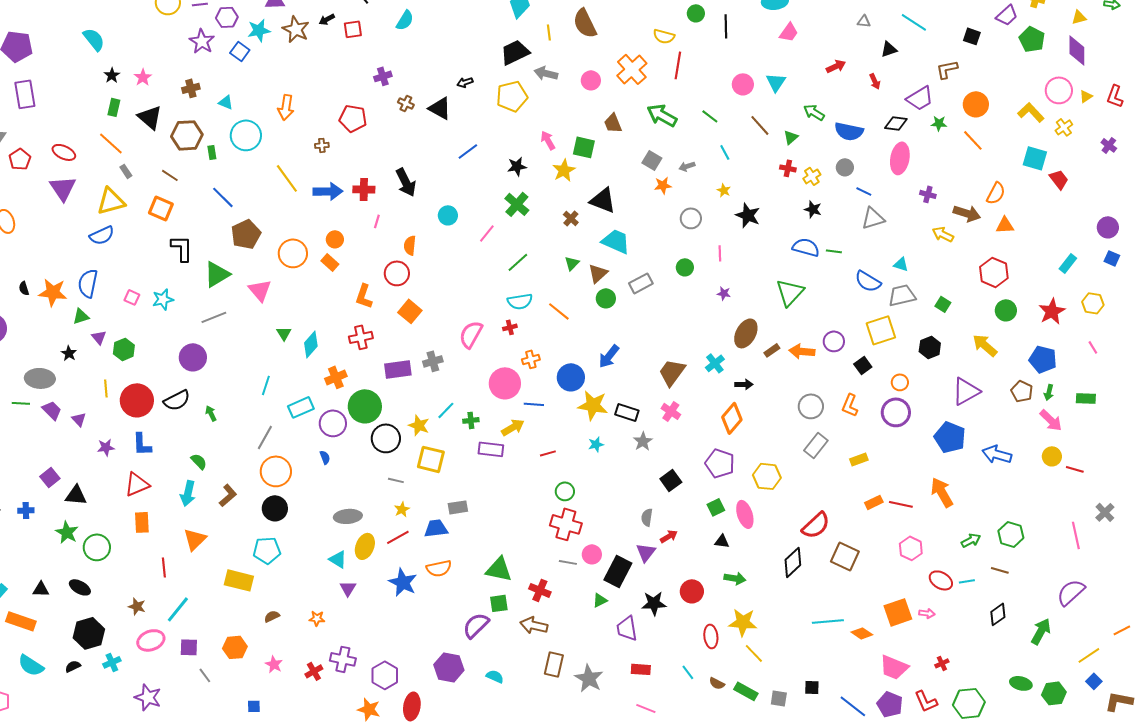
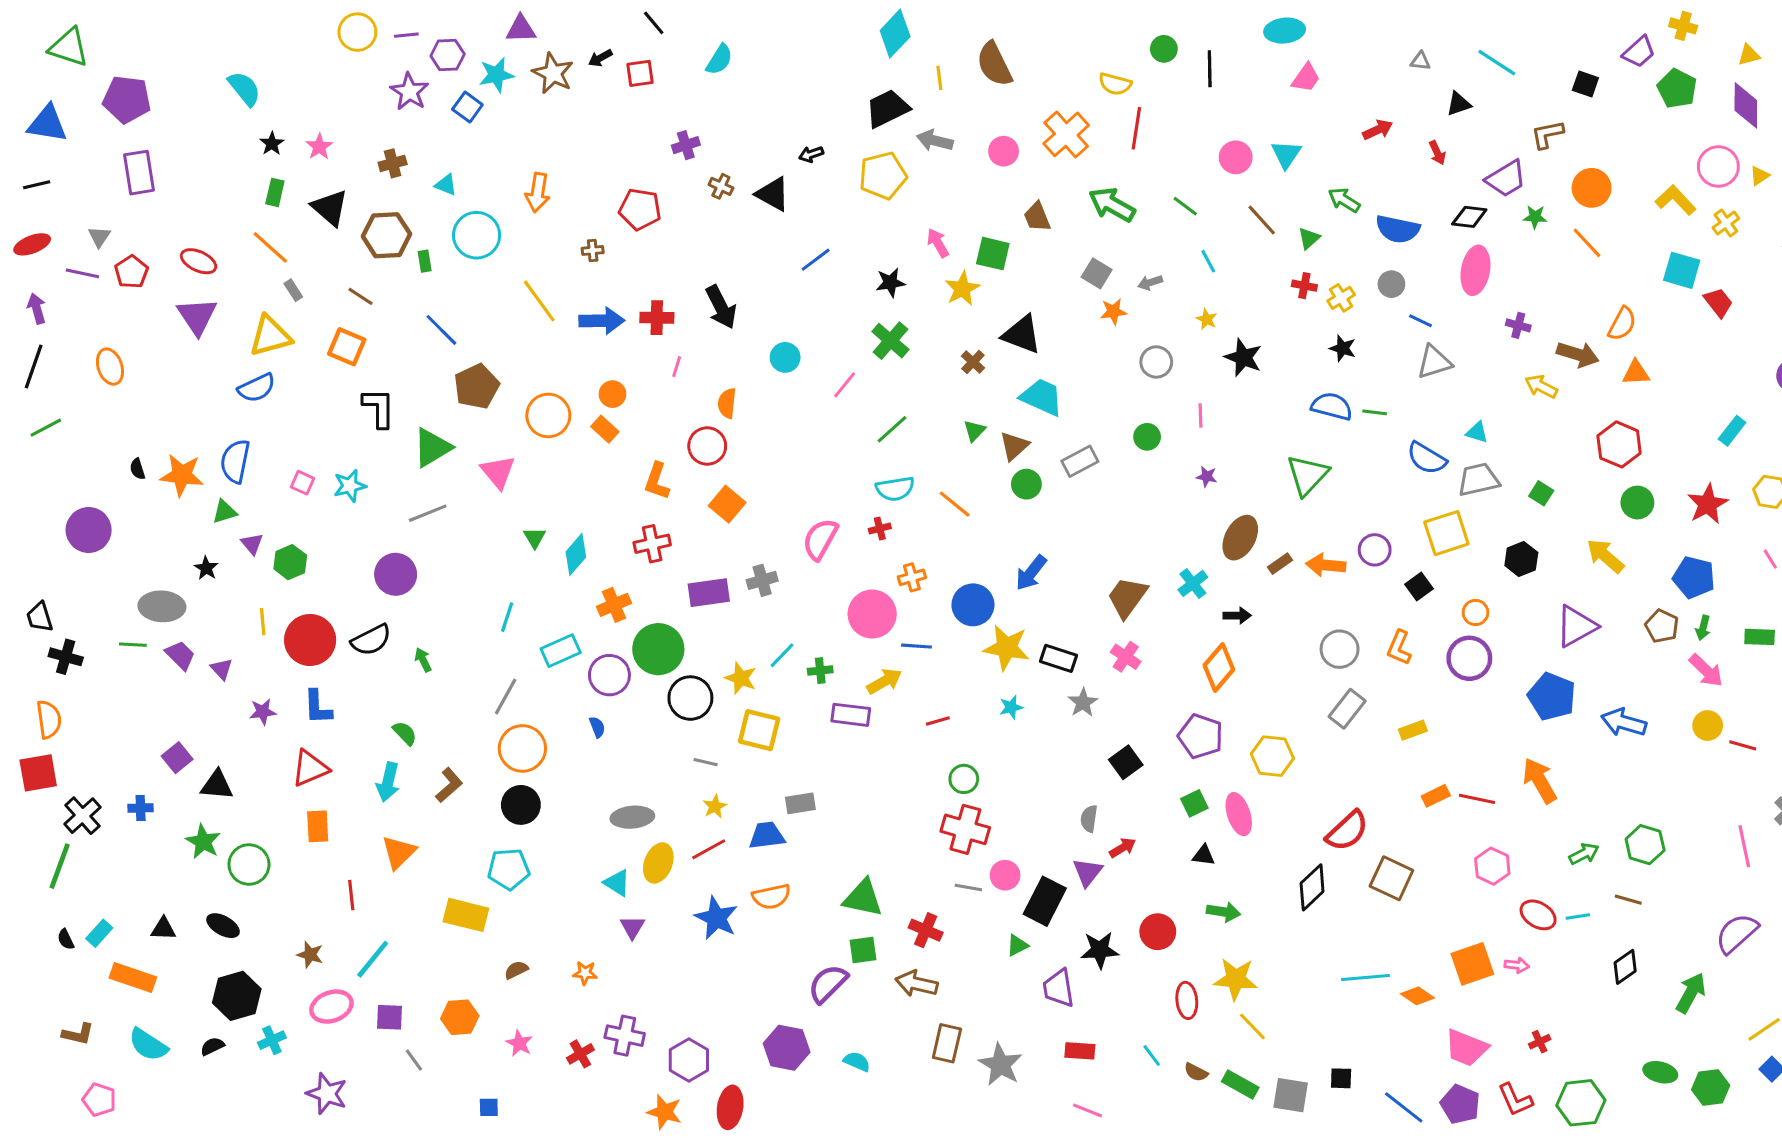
gray square: (779, 698) -> (1291, 1095), size x1.4

